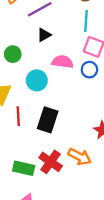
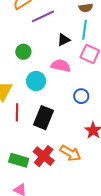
black triangle: (44, 35) -> (64, 40), moved
green circle: (13, 54) -> (23, 52), moved
blue circle: (89, 70) -> (81, 96), moved

